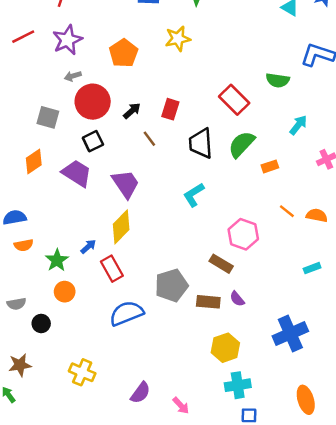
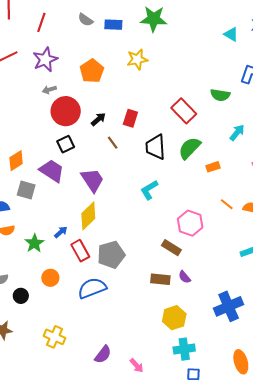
gray square: (48, 117) -> (26, 190), moved
gray pentagon: (171, 285) -> (111, 255), moved
orange circle: (65, 292) -> (50, 278), moved

